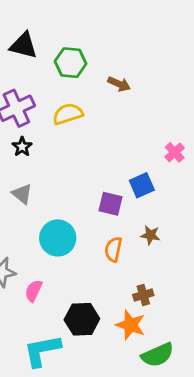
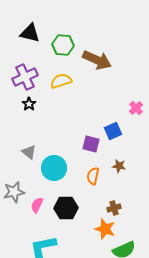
brown arrow: (119, 84) -> (97, 60), size x1.8
gray triangle: (22, 194) -> (29, 152), moved
black hexagon: (82, 319) -> (66, 208), moved

